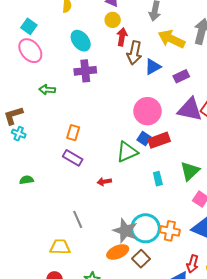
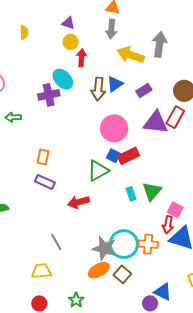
cyan ellipse: (81, 41) -> (63, 79), moved
brown arrow: (134, 53) -> (98, 89), moved
green triangle: (190, 171) -> (152, 191), moved
red arrow: (104, 182) -> (79, 202), size x1.5
red arrow: (193, 264) -> (168, 225), moved

